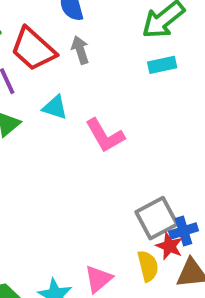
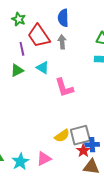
yellow semicircle: (148, 266) -> (62, 136), moved, turned 56

